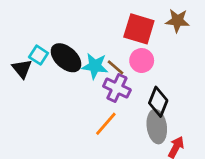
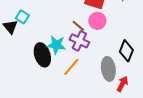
black ellipse: (66, 58) -> (42, 55), moved, turned 30
cyan star: (95, 66) -> (56, 45), moved
black diamond: (158, 102) -> (126, 51), moved

